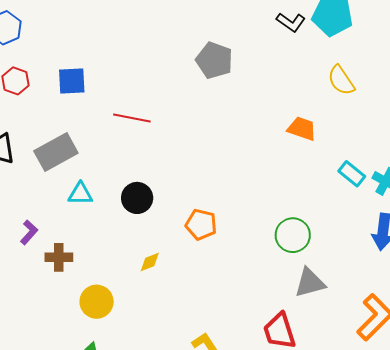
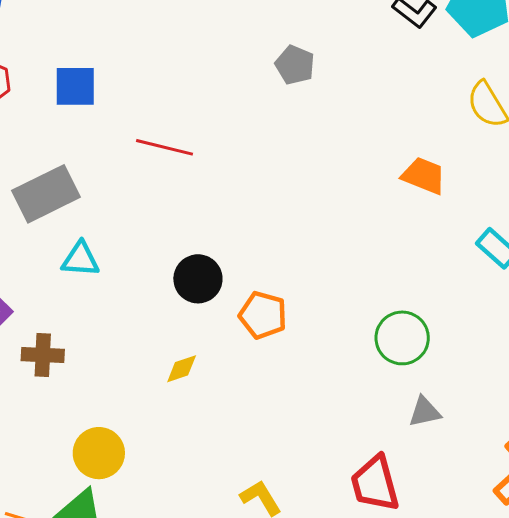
gray pentagon: (214, 60) -> (295, 65), size x0.7
black circle: (137, 198) -> (198, 279), moved
gray triangle: (310, 283) -> (425, 412), size x0.7
yellow circle: (97, 302) -> (99, 453), moved

